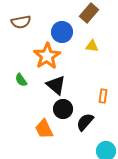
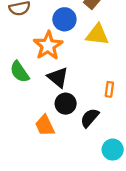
yellow triangle: (92, 46) -> (97, 35), size x1.6
green semicircle: (21, 80) -> (20, 72), size x1.5

